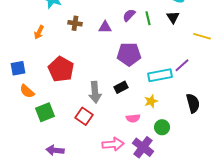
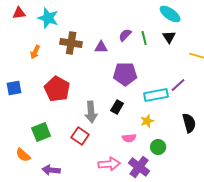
brown cross: (75, 23) -> (71, 43), size x1.5
black rectangle: (121, 87) -> (117, 107), turned -32
orange semicircle: (27, 91) -> (23, 155), moved

